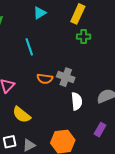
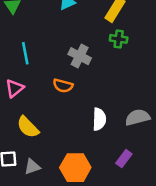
cyan line: (29, 47) -> (25, 53), moved
gray cross: (66, 77) -> (80, 56), moved

